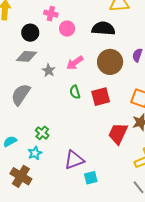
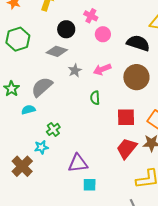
red square: (101, 97) -> (126, 117), moved
cyan semicircle: (10, 141) -> (28, 110), moved

